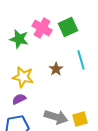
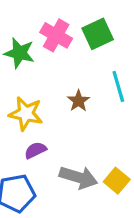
purple semicircle: (19, 99) -> (35, 150), moved
yellow square: (80, 119) -> (117, 181), turned -35

